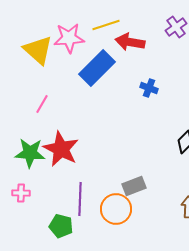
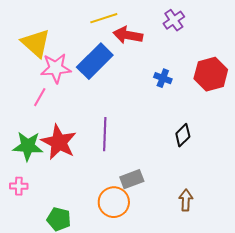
pink star: (69, 38) -> (56, 68), moved
blue cross: (149, 88) -> (163, 78), moved
purple line: (80, 199) -> (105, 134), moved

